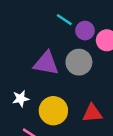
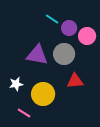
red triangle: (92, 113) -> (75, 81), moved

